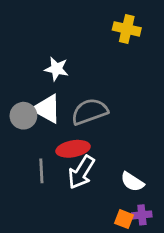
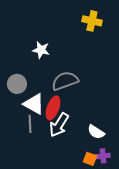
white triangle: (47, 109) -> (34, 104), moved
red ellipse: (73, 149) -> (53, 108), turned -60

